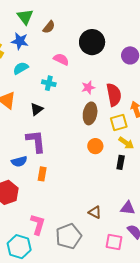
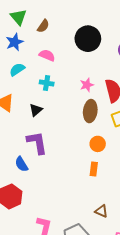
blue star: (20, 41) -> (15, 42), turned -30
pink semicircle: (61, 59) -> (47, 55), moved
blue semicircle: (19, 161) -> (21, 164), turned 77
orange rectangle: (42, 174) -> (94, 169), moved

